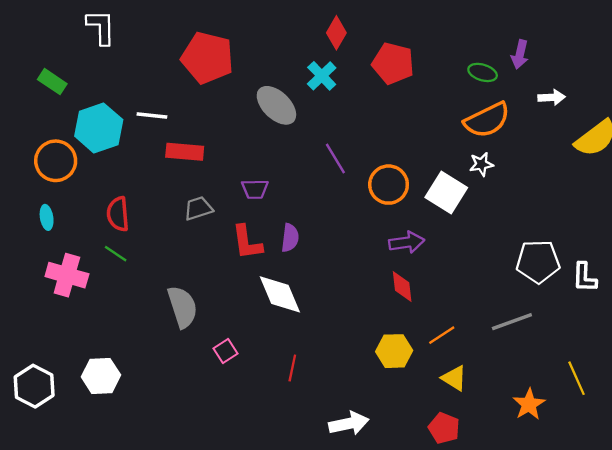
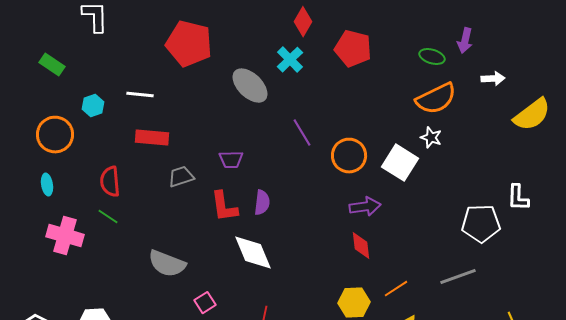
cyan hexagon: (99, 128) -> (93, 106), size x0.5
red rectangle: (185, 152) -> (152, 138), moved
white star: (481, 164) -> (431, 138), turned 30
white L-shape: (584, 277) -> (518, 198), moved
gray semicircle: (182, 307) -> (167, 264), turned 129

